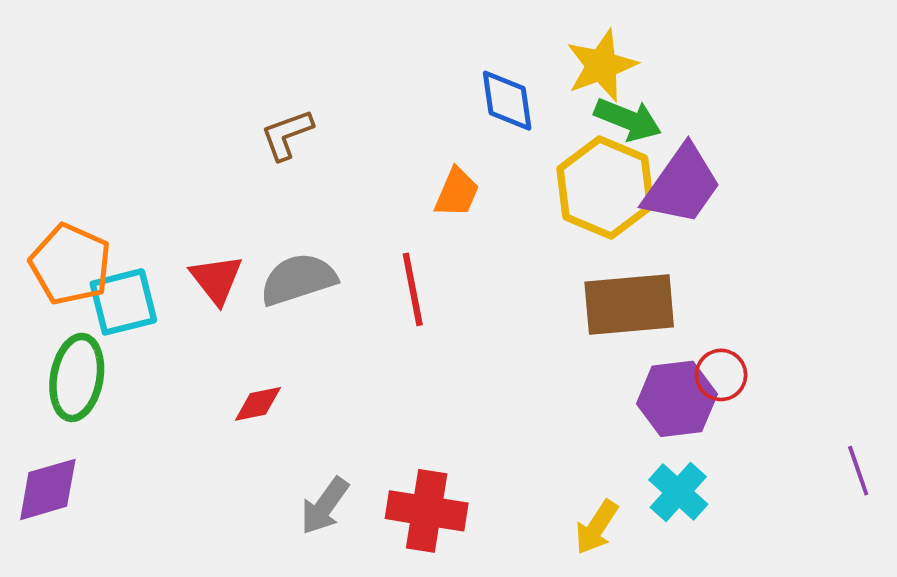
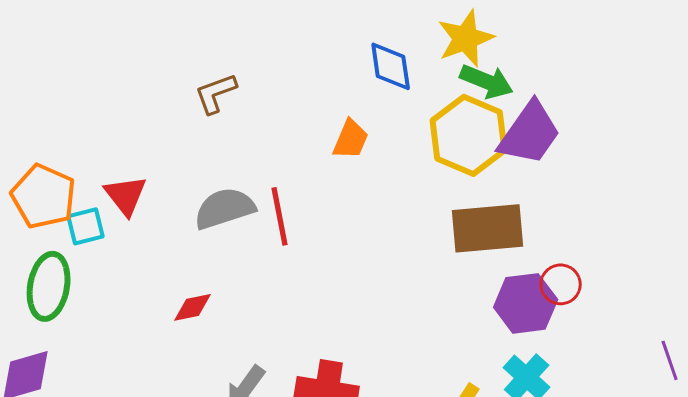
red triangle: (216, 279) -> (126, 195), moved
red line: (413, 289) -> (280, 216), moved
cyan square: (123, 302) -> (86, 226), size x0.7

